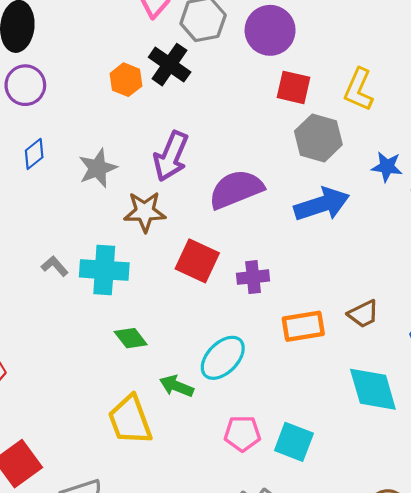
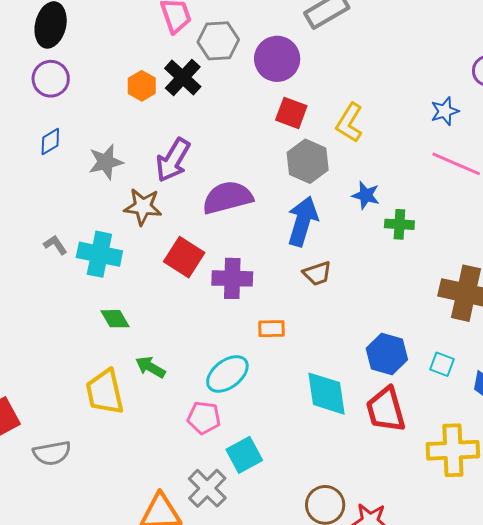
blue arrow: (322, 204) -> (303, 221), turned -63
purple cross: (253, 277) -> (232, 278), size x1.4
brown trapezoid: (363, 314) -> (317, 273), moved
orange rectangle: (303, 326) -> (271, 329), size x0.7
cyan ellipse: (223, 358) -> (227, 374), moved
cyan square: (294, 442) -> (244, 455), moved, turned 33

